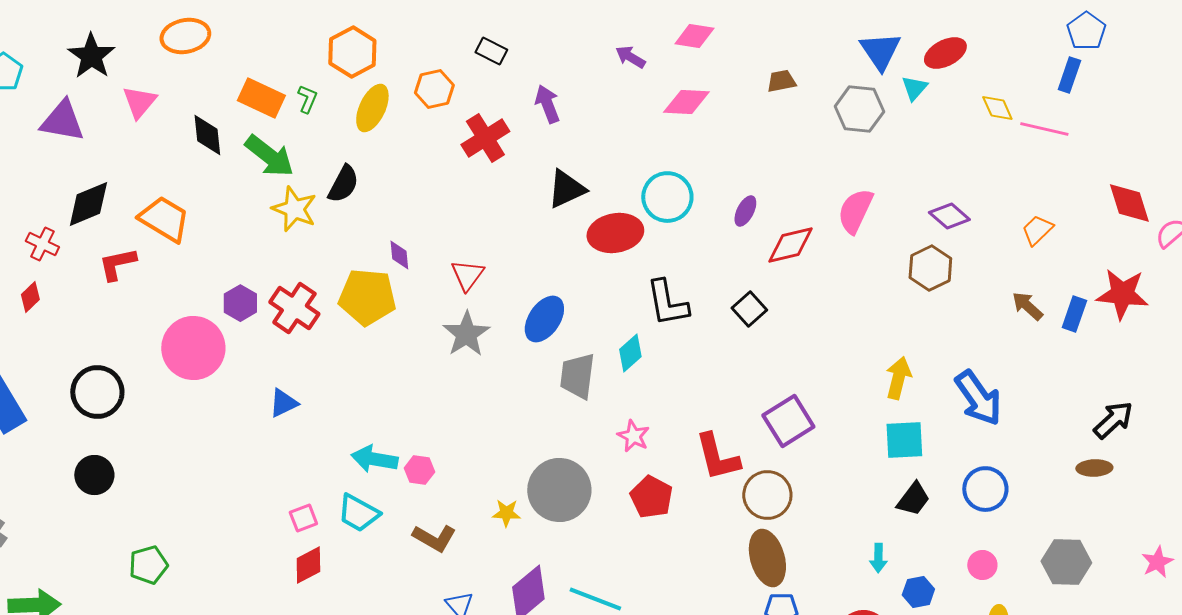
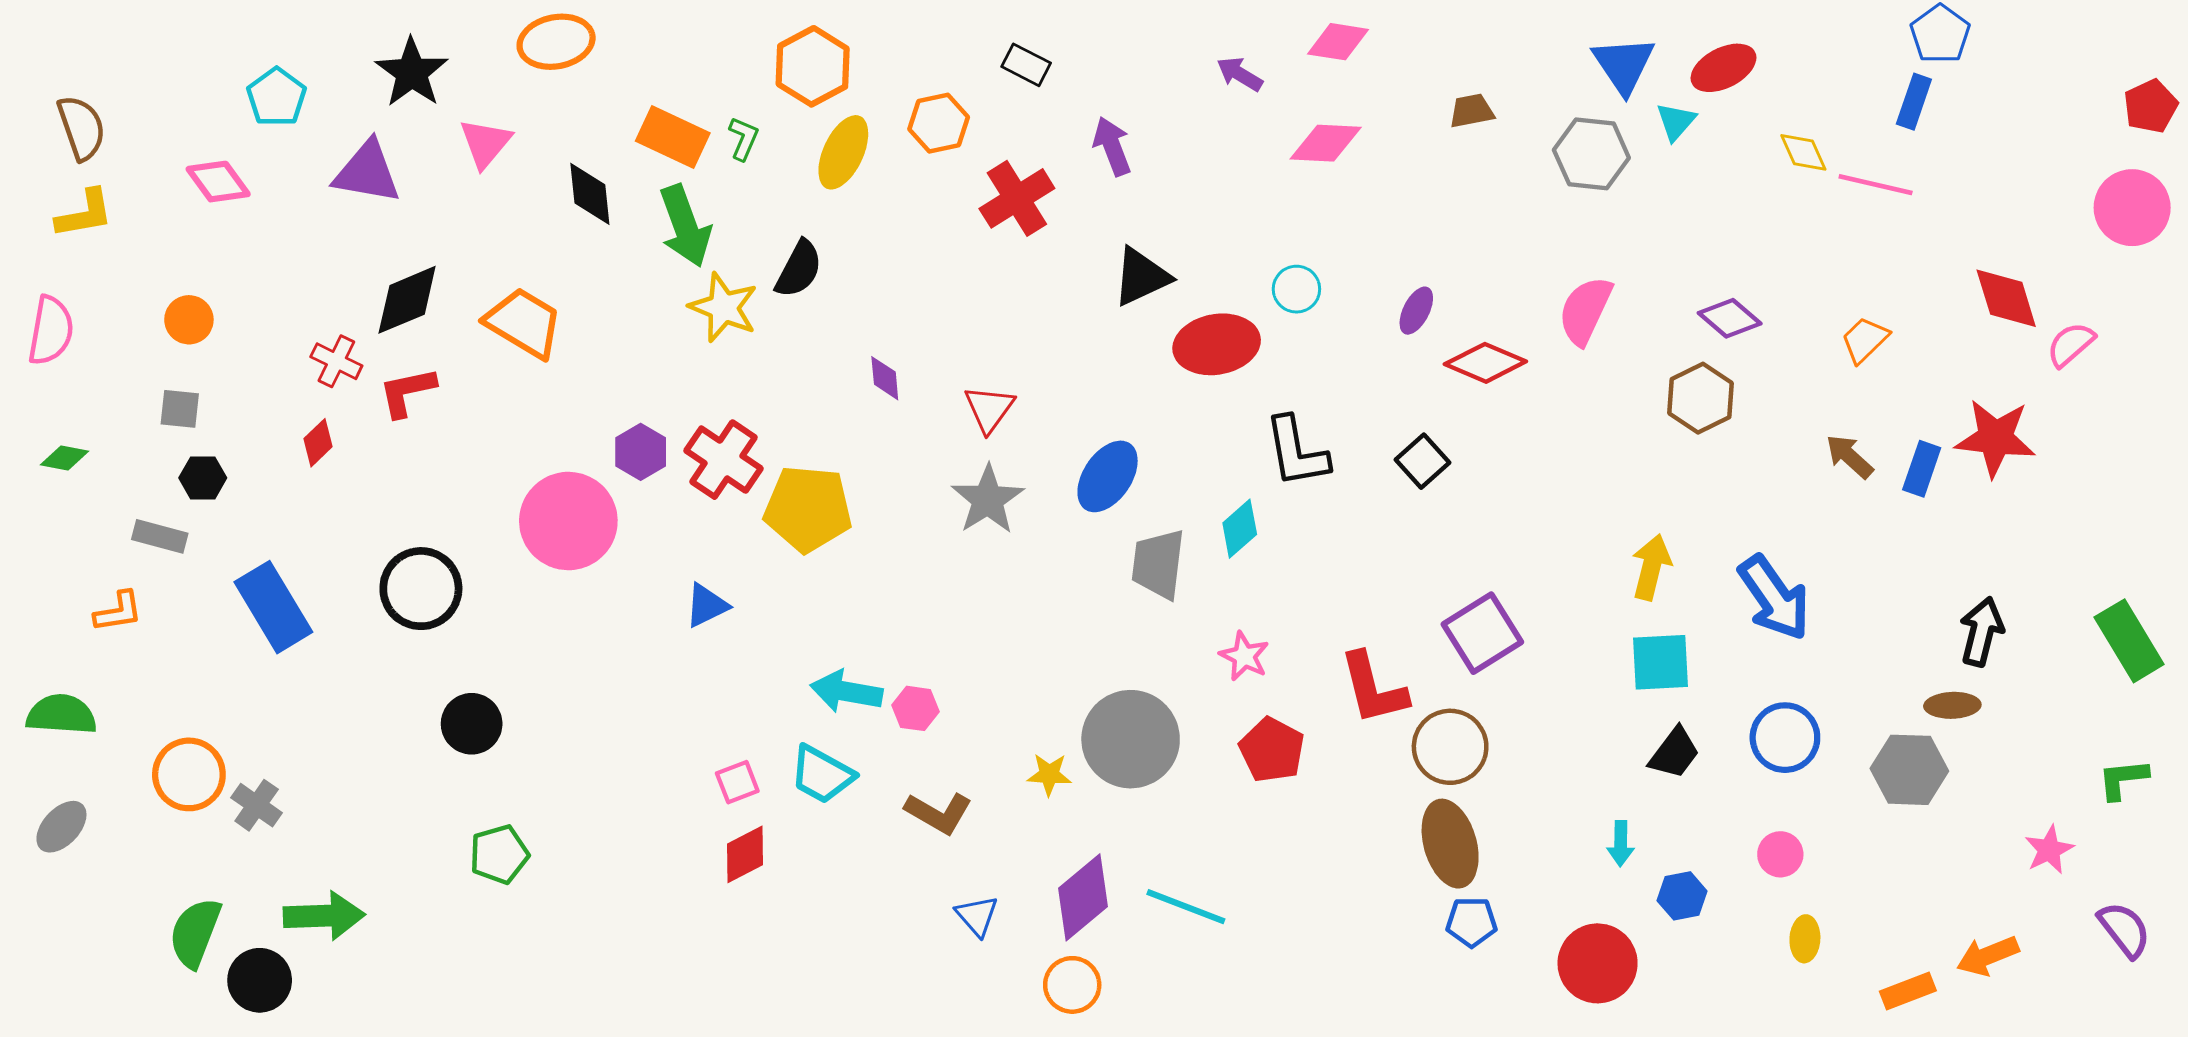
green arrow: (269, 156) -> (685, 226), turned 32
cyan circle: (667, 197) -> (1296, 289), size x0.6
red diamond: (790, 245) -> (1485, 363), turned 36
red L-shape: (117, 264) -> (407, 392), moved
yellow pentagon: (367, 297) -> (808, 509), moved
black arrow: (1113, 420) -> (1982, 632), turned -33
black circle: (94, 475) -> (472, 724), moved
gray hexagon: (1066, 562) -> (1909, 770), moved

